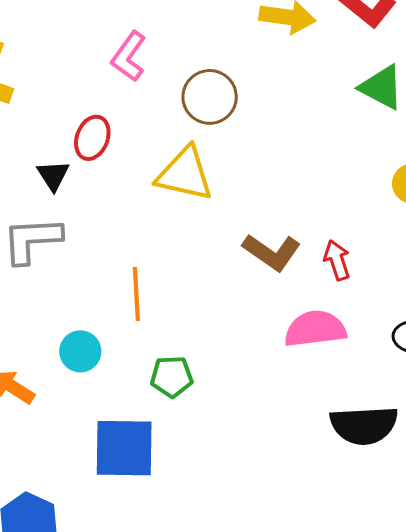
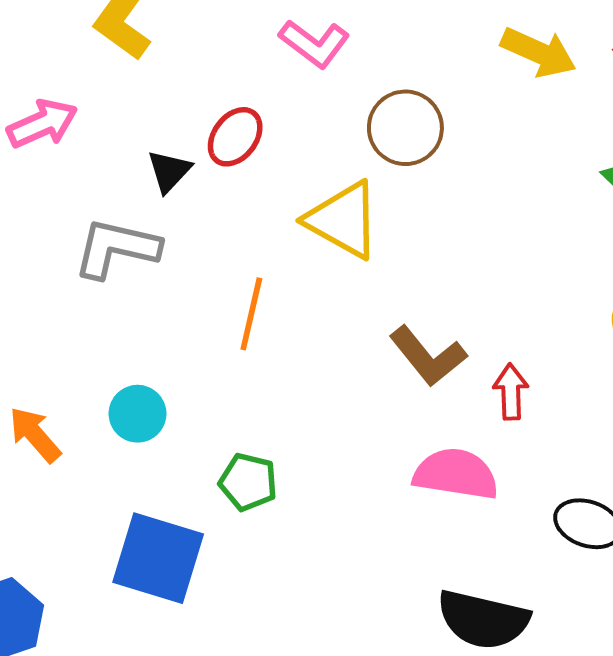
pink L-shape: (129, 56) -> (314, 43), turned -105
orange line: (136, 294) -> (251, 314), moved

